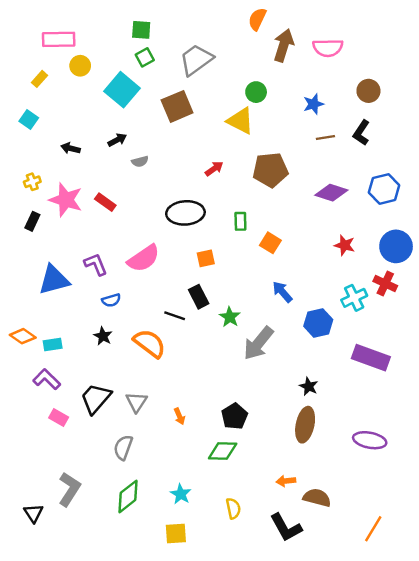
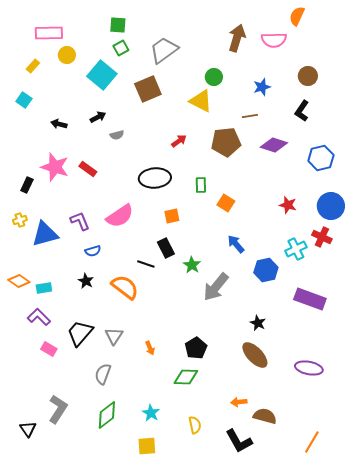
orange semicircle: (257, 19) -> (297, 16), moved
brown line: (325, 138) -> (250, 116), moved
yellow cross: (32, 182) -> (20, 220), moved
purple diamond: (331, 193) -> (274, 145), moved
brown ellipse: (305, 425) -> (255, 355), turned -56

